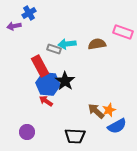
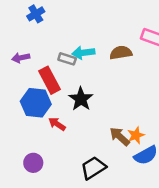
purple arrow: (14, 26) -> (21, 58), moved
blue hexagon: (48, 84) -> (36, 103), moved
black trapezoid: (75, 136) -> (93, 168), turned 145

